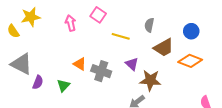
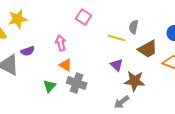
pink arrow: (71, 23) -> (61, 43), moved
yellow line: (121, 36) -> (117, 38), moved
gray cross: (101, 71) -> (77, 83), moved
purple semicircle: (38, 82) -> (28, 51), moved, turned 48

